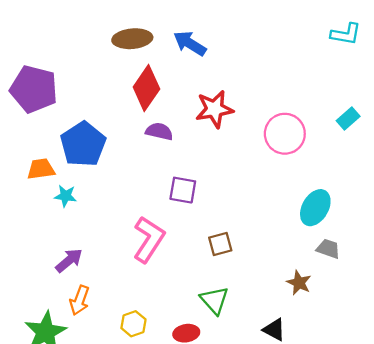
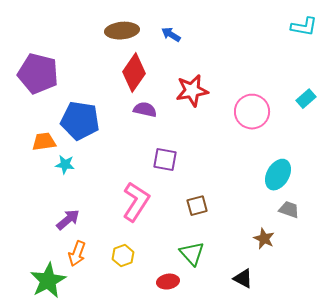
blue arrow: (190, 43) -> (171, 35), size x0.7
blue pentagon: (83, 144) -> (80, 121), turned -30
yellow hexagon: (133, 324) -> (123, 256), moved

